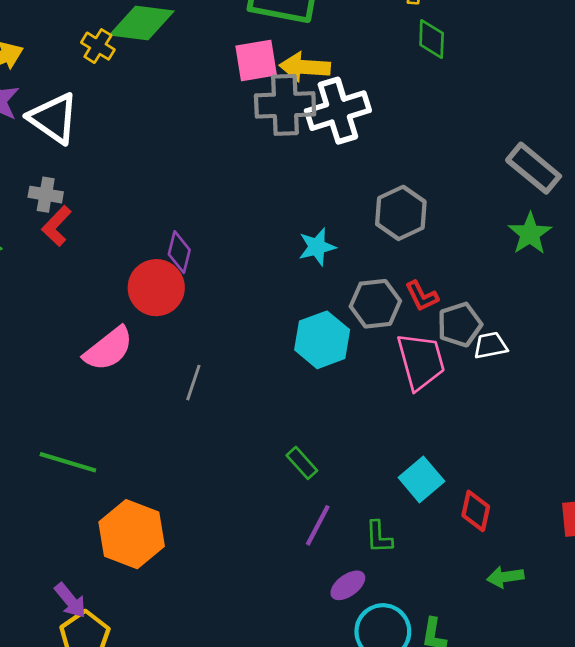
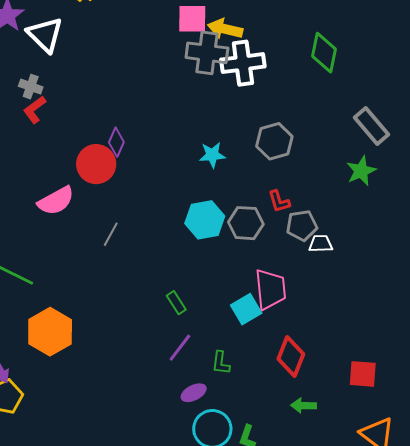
green diamond: (432, 39) -> (324, 53), moved, size x1.4
gray hexagon: (375, 304) -> (246, 223), moved
pink trapezoid: (421, 361) -> (270, 289), moved
cyan square: (421, 479) -> (246, 309), moved
red diamond: (476, 511) -> (291, 356), size x1.4

